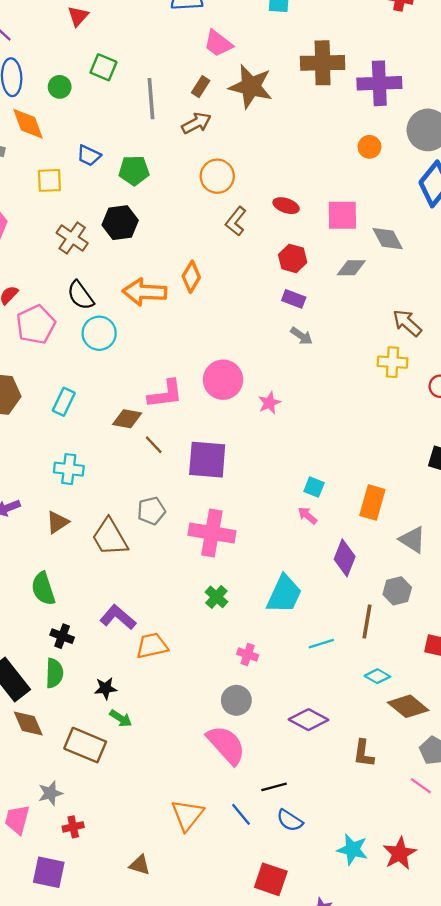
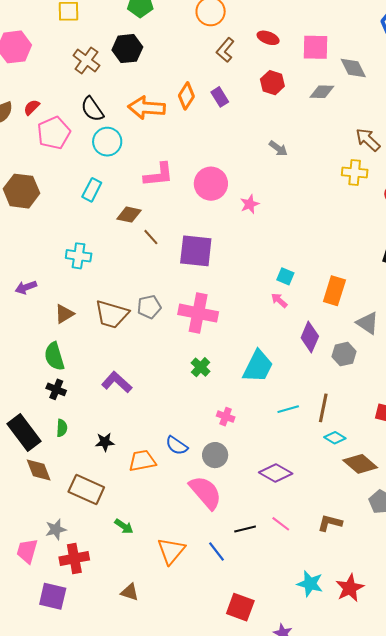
purple rectangle: (294, 299) -> (220, 97), moved, turned 36
pink L-shape: (165, 394) -> (159, 175), moved
cyan rectangle: (64, 402) -> (92, 190), moved
gray pentagon: (151, 511) -> (149, 307), moved
brown triangle: (57, 522) -> (64, 314), moved
brown trapezoid: (110, 537) -> (112, 314), turned -45
gray hexagon: (397, 591) -> (344, 354), moved
brown line: (367, 622) -> (323, 408), moved
black cross: (62, 636) -> (56, 389), moved
orange trapezoid: (152, 646) -> (142, 461), moved
green semicircle: (54, 673) -> (62, 428), size x0.7
green arrow: (121, 718) -> (124, 526), moved
brown L-shape: (364, 753) -> (330, 523), moved, turned 95
pink line: (421, 786) -> (281, 524), moved
blue semicircle: (290, 820) -> (177, 446), moved
red cross: (73, 827) -> (74, 558), size x1.6

